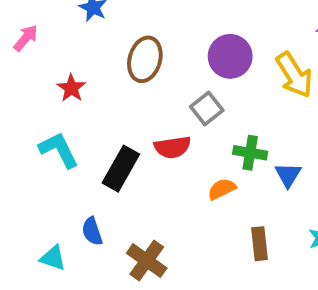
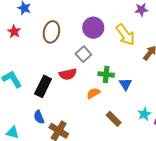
red star: (71, 88) -> (14, 31), moved
blue semicircle: (92, 231) -> (39, 117), moved
brown rectangle: (260, 244) -> (114, 119), turned -35

